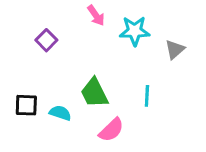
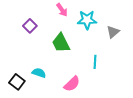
green trapezoid: (94, 93) -> (61, 43), moved
black square: (26, 105) -> (17, 82), moved, turned 35

